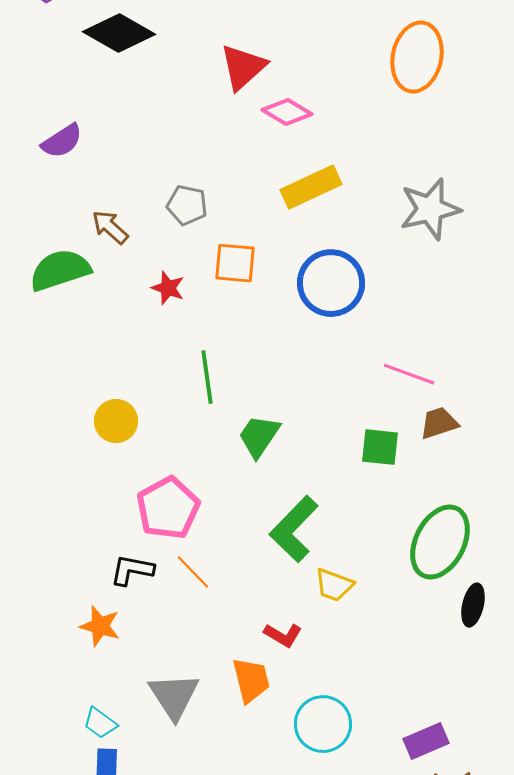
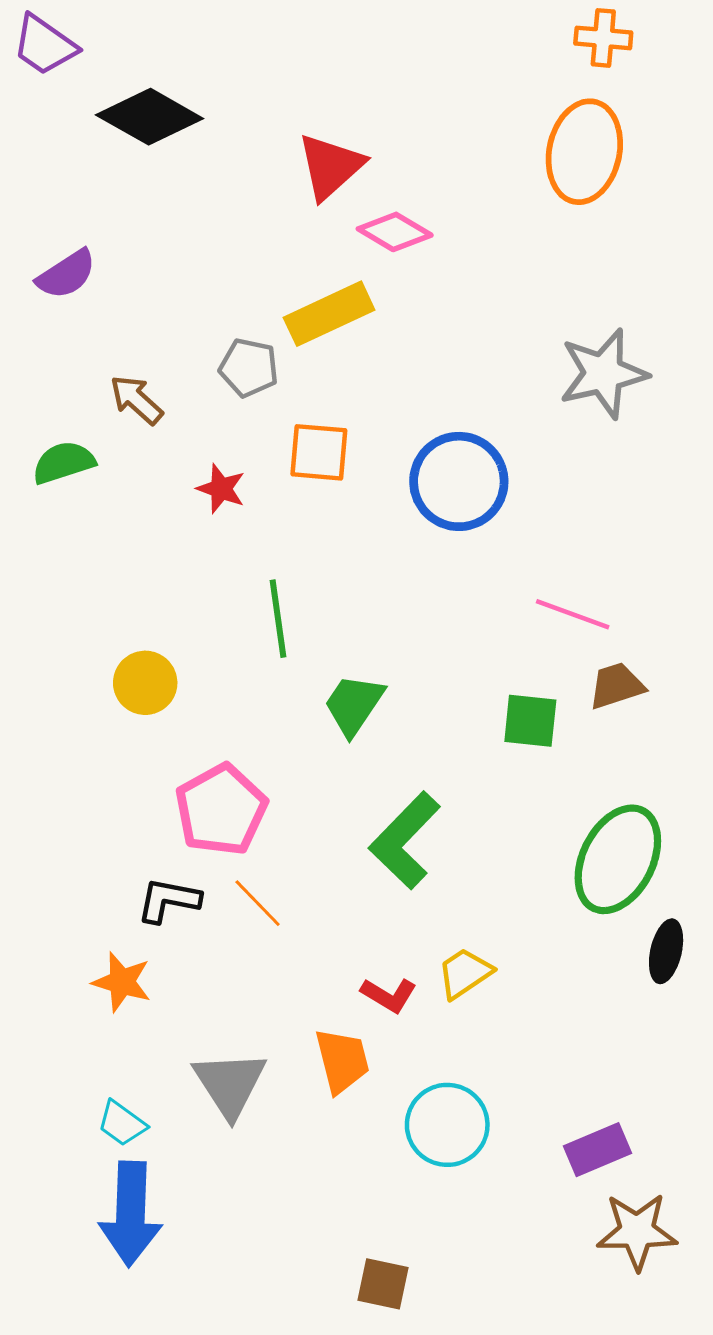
yellow rectangle: (311, 187) -> (329, 314), moved
green semicircle: (60, 270) -> (63, 462), size x0.7
yellow trapezoid: (334, 585) -> (465, 973), moved, turned 126

